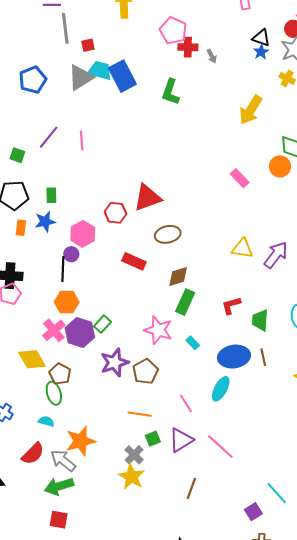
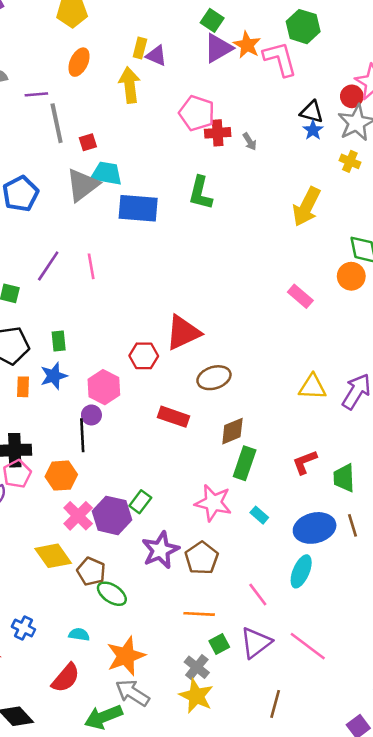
blue rectangle: (122, 76) -> (138, 208), moved, turned -52
orange hexagon: (67, 302) -> (61, 476), moved
green ellipse: (54, 393) -> (112, 594), moved, turned -35
gray arrow: (63, 461) -> (132, 693), moved

